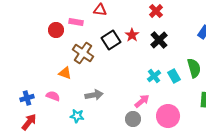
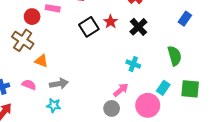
brown cross: (83, 53) -> (23, 40), moved
cyan cross: (154, 76) -> (133, 64), turned -32
cyan rectangle: (174, 76) -> (163, 88), moved, turned 64
gray arrow: (94, 95) -> (59, 84), moved

